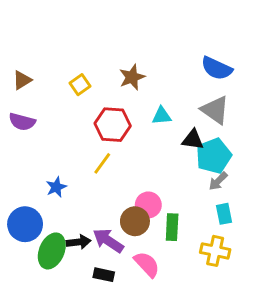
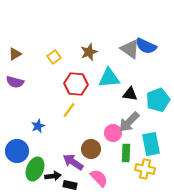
gray triangle: (215, 110) -> (130, 49), moved
cyan triangle: (162, 116) -> (109, 78), size x1.6
cyan pentagon: (214, 156) -> (158, 100), moved
gray arrow: (218, 181) -> (129, 122), moved, size x1.6
pink circle: (148, 205) -> (113, 133), moved
cyan rectangle: (224, 214) -> (151, 144), size x1.6
green rectangle: (172, 227) -> (126, 153), moved
black arrow: (79, 242) -> (53, 176), moved

